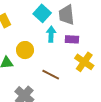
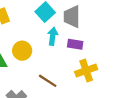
yellow cross: (84, 62) -> (86, 71), turned 30

